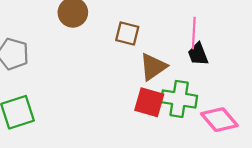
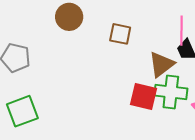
brown triangle: (153, 67) -> (161, 64), moved

